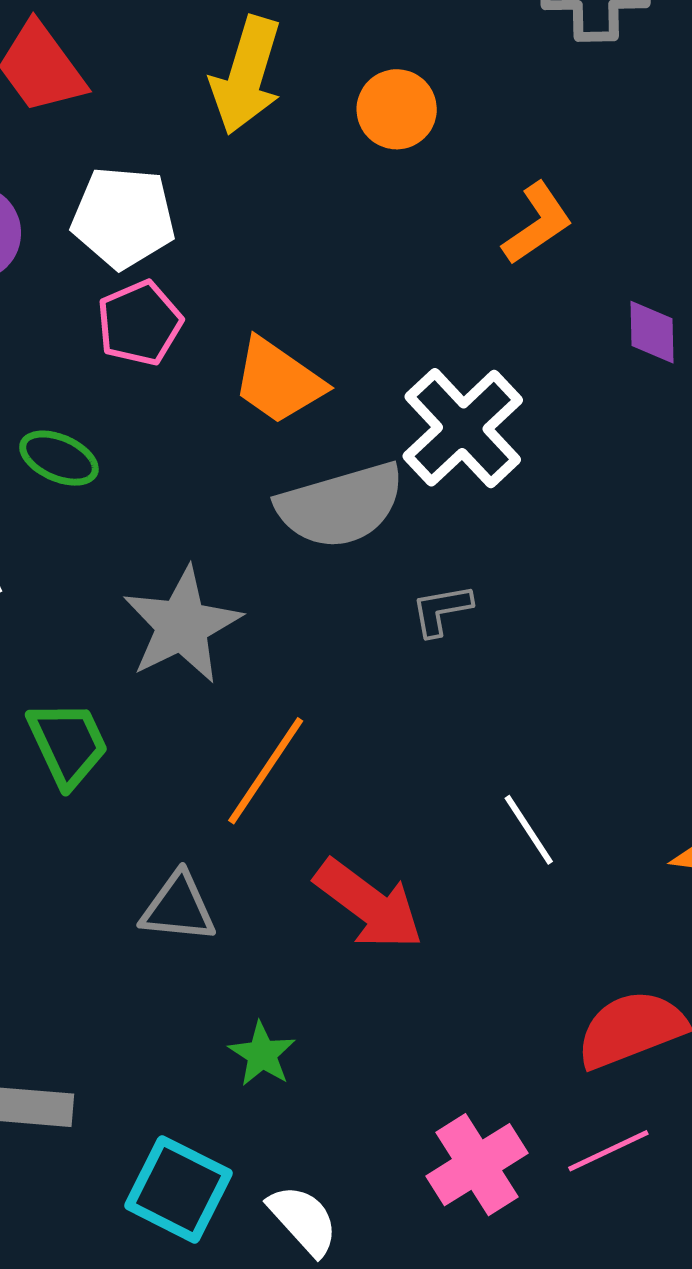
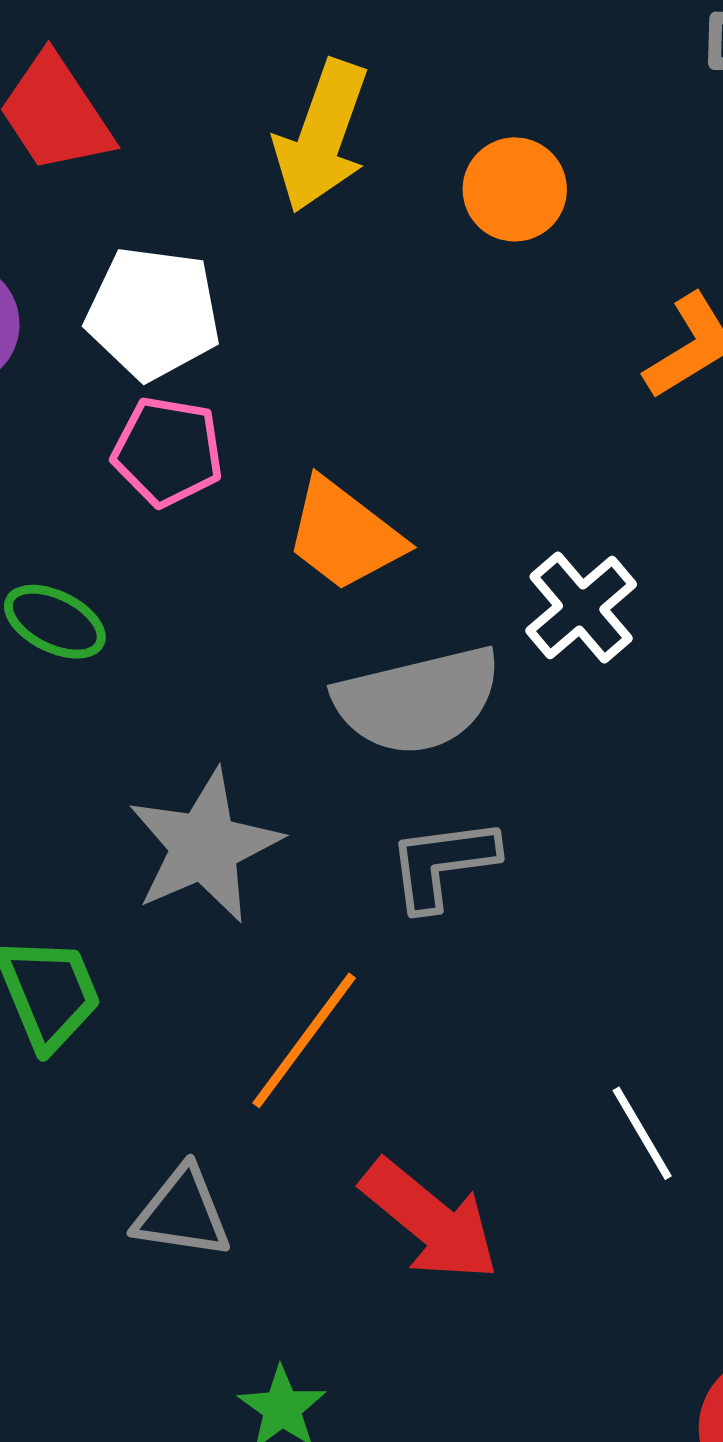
pink pentagon: (140, 323) -> (168, 451), turned 30
white cross: (463, 428) -> (581, 608), size x0.7
gray L-shape: (442, 610) -> (443, 864), moved, size x1.4

